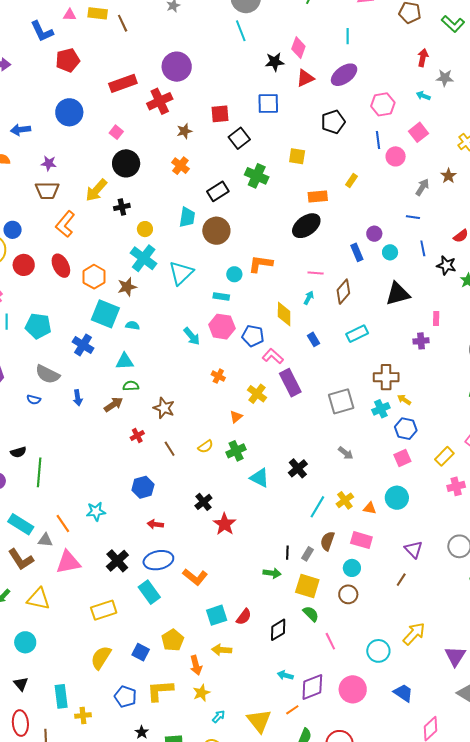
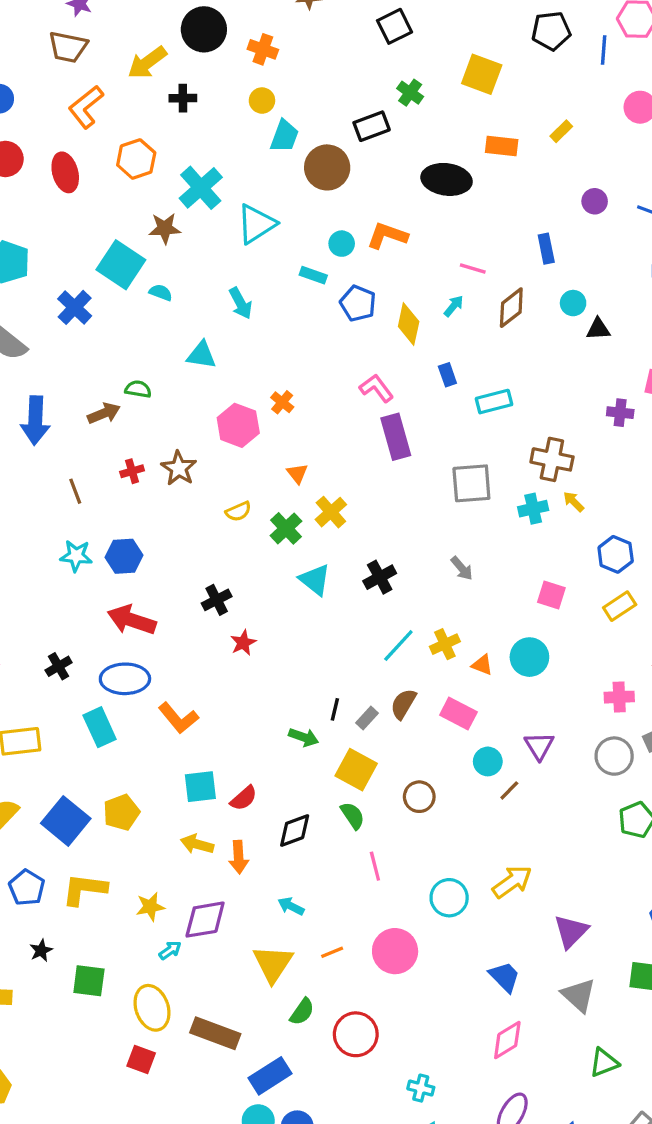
blue line: (378, 140) -> (604, 50), moved
yellow square: (297, 156) -> (482, 74), size x1.4
orange cross: (180, 166) -> (263, 49), moved, turned -30
green cross: (257, 176) -> (410, 93), size x0.7
black rectangle: (218, 191) -> (372, 126), moved
black ellipse: (306, 226) -> (447, 179), moved, turned 32
yellow circle: (145, 229) -> (262, 101), moved
purple circle: (374, 234) -> (595, 201), moved
cyan circle: (390, 252) -> (573, 303), moved
orange hexagon: (94, 277) -> (136, 159), moved
black triangle: (398, 294) -> (598, 329), size x0.6
pink hexagon: (222, 327) -> (238, 425), moved
cyan rectangle: (357, 334) -> (494, 402), moved
cyan arrow: (192, 336) -> (241, 303), moved
blue pentagon: (253, 336) -> (358, 303), moved
cyan triangle: (125, 361) -> (202, 355), moved
yellow cross: (257, 394) -> (331, 512), moved
blue arrow: (78, 398) -> (35, 420), moved, size x1.8
brown star: (164, 408) -> (179, 468), moved
orange triangle: (236, 417) -> (297, 473), turned -40
blue hexagon: (406, 429) -> (616, 554), moved
brown line: (170, 449) -> (75, 491), moved
green cross: (236, 451) -> (286, 528), turned -30
pink square: (402, 458) -> (551, 595), turned 30
pink cross: (456, 486) -> (619, 697), moved
cyan star: (96, 512) -> (76, 556), moved
red arrow: (155, 524) -> (132, 620), size x1.8
red star: (225, 524) -> (243, 643), size x0.7
black cross: (117, 561) -> (59, 666), size x0.7
cyan circle: (352, 568) -> (488, 761), moved
blue square: (141, 652) -> (66, 821), size x1.6
orange arrow: (196, 665) -> (239, 857), moved
purple diamond: (312, 687) -> (205, 920), moved
blue trapezoid: (403, 693) -> (505, 977), moved
orange line: (292, 710) -> (332, 952), moved
yellow triangle: (259, 721) -> (273, 964), moved

